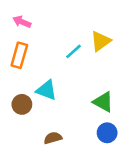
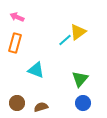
cyan line: (74, 51) -> (65, 40), moved
green triangle: (103, 102) -> (80, 79), turned 42
brown circle: (22, 104) -> (17, 103), moved

